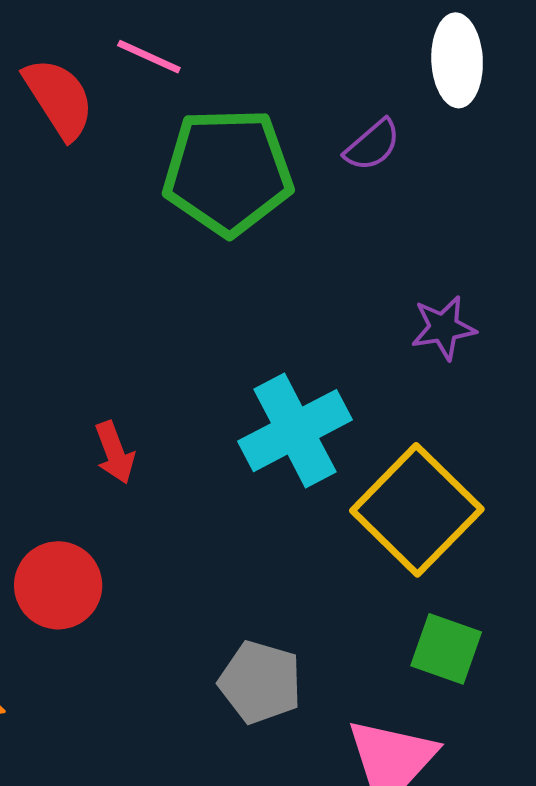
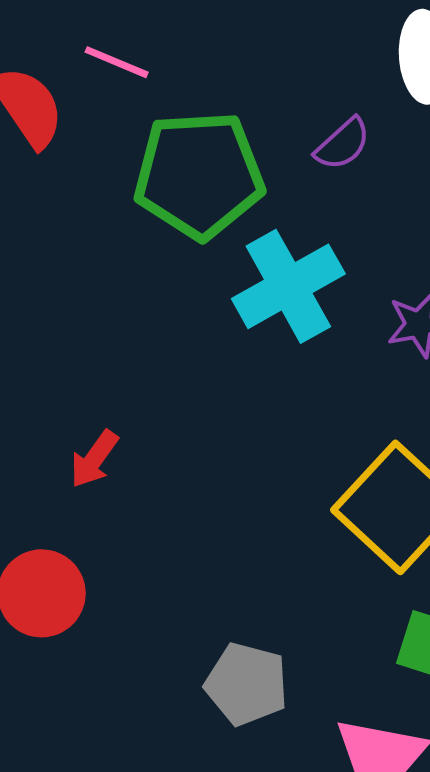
cyan cross: (295, 431) -> (288, 286), moved
red arrow: (115, 453) -> (94, 459), turned 58

